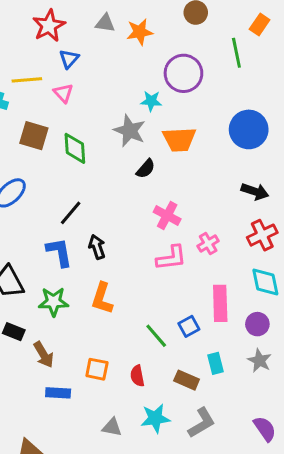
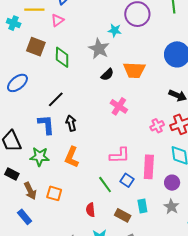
pink triangle: (63, 93) -> (57, 20), turned 32
orange trapezoid: (179, 139) -> (134, 70), moved
pink cross: (208, 243) -> (157, 126), moved
pink L-shape: (171, 258) -> (120, 155), moved
blue square: (189, 326) -> (127, 180), turned -32
orange square: (97, 369) -> (54, 193), moved
blue rectangle: (58, 393) -> (25, 217), moved, turned 42

